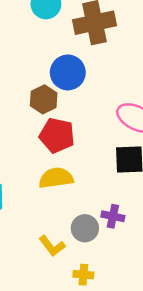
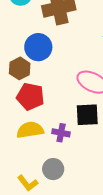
purple cross: (113, 216) -> (61, 133), moved

